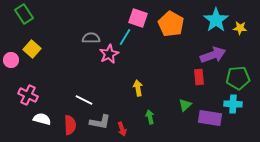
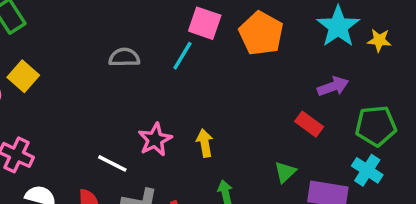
pink star: (109, 54) -> (155, 140), moved
purple arrow: (213, 55) -> (333, 86), size x0.7
red rectangle: (199, 77) -> (309, 124), turned -49
cyan cross: (233, 104) -> (367, 170), turned 30

